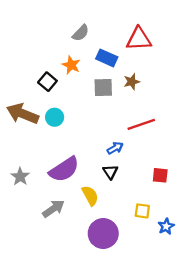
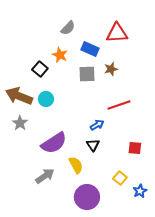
gray star: (20, 177) -> (20, 123), moved
yellow square: (142, 211) -> (120, 178), turned 32

